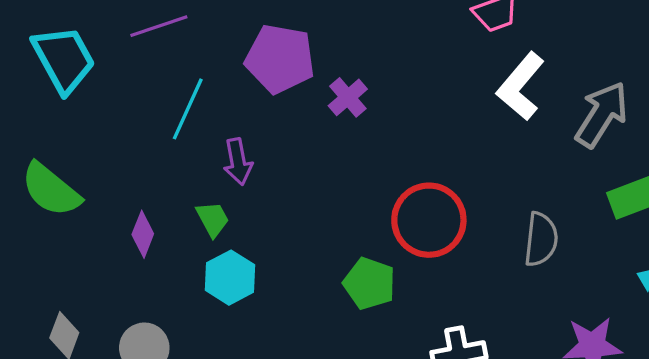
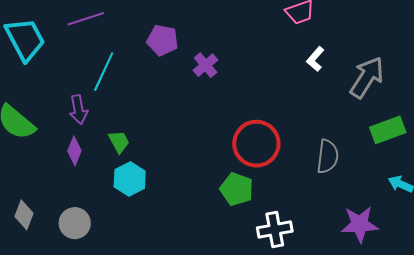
purple pentagon: (280, 59) -> (163, 40), size x0.7
white L-shape: (520, 86) -> (315, 59), size x0.6
purple arrow: (238, 162) -> (78, 110), moved
green pentagon: (369, 283) -> (237, 189), moved

